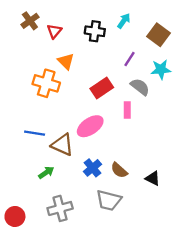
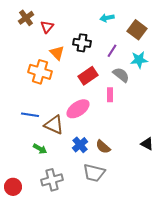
cyan arrow: (124, 21) -> (107, 18), turned -136
black cross: (95, 31) -> (82, 43), moved
green arrow: (46, 173) -> (40, 149), turned 64
black triangle: (153, 178) -> (147, 144), moved

